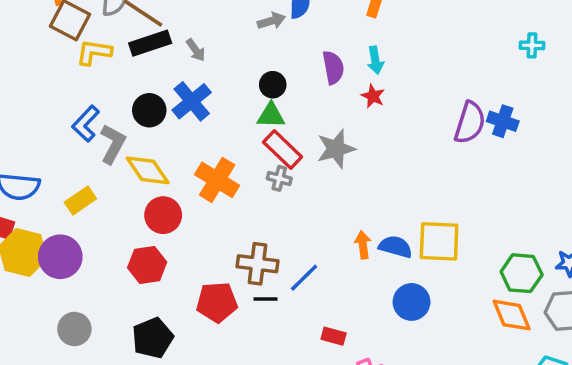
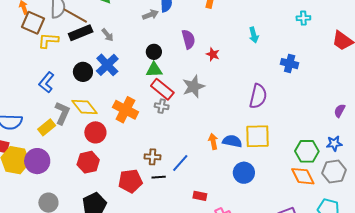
cyan arrow: (375, 60) -> (254, 35), moved
purple semicircle: (470, 123) -> (258, 96), moved
gray L-shape: (113, 144) -> (62, 113), moved
brown cross: (257, 264) -> (152, 157), size x0.7

